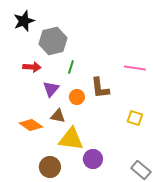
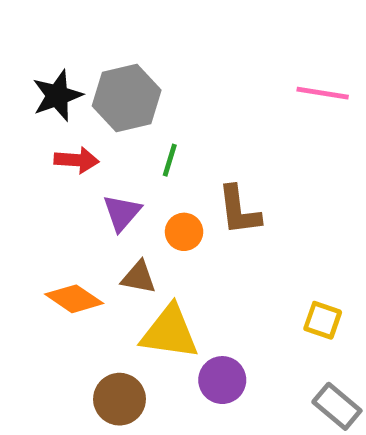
black star: (24, 21) -> (57, 96), moved
pink line: (135, 68) -> (323, 93), moved
yellow square: (135, 118) -> (323, 320), moved

